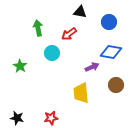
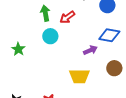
green arrow: (38, 28) -> (45, 13), moved
yellow trapezoid: (81, 93) -> (79, 76), turned -85

